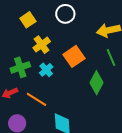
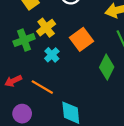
green cross: (20, 67) -> (24, 40), moved

